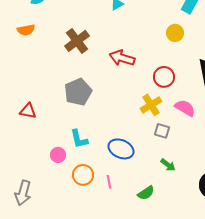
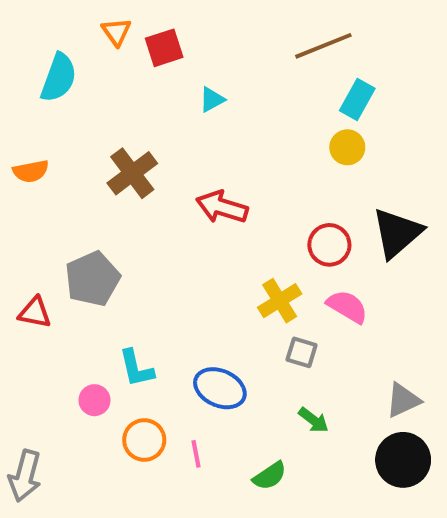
orange semicircle: (26, 30) -> (31, 171), moved
yellow circle: (175, 33) -> (347, 147), moved
red circle: (164, 77) -> (329, 245), moved
gray pentagon: (78, 92) -> (92, 279), moved

